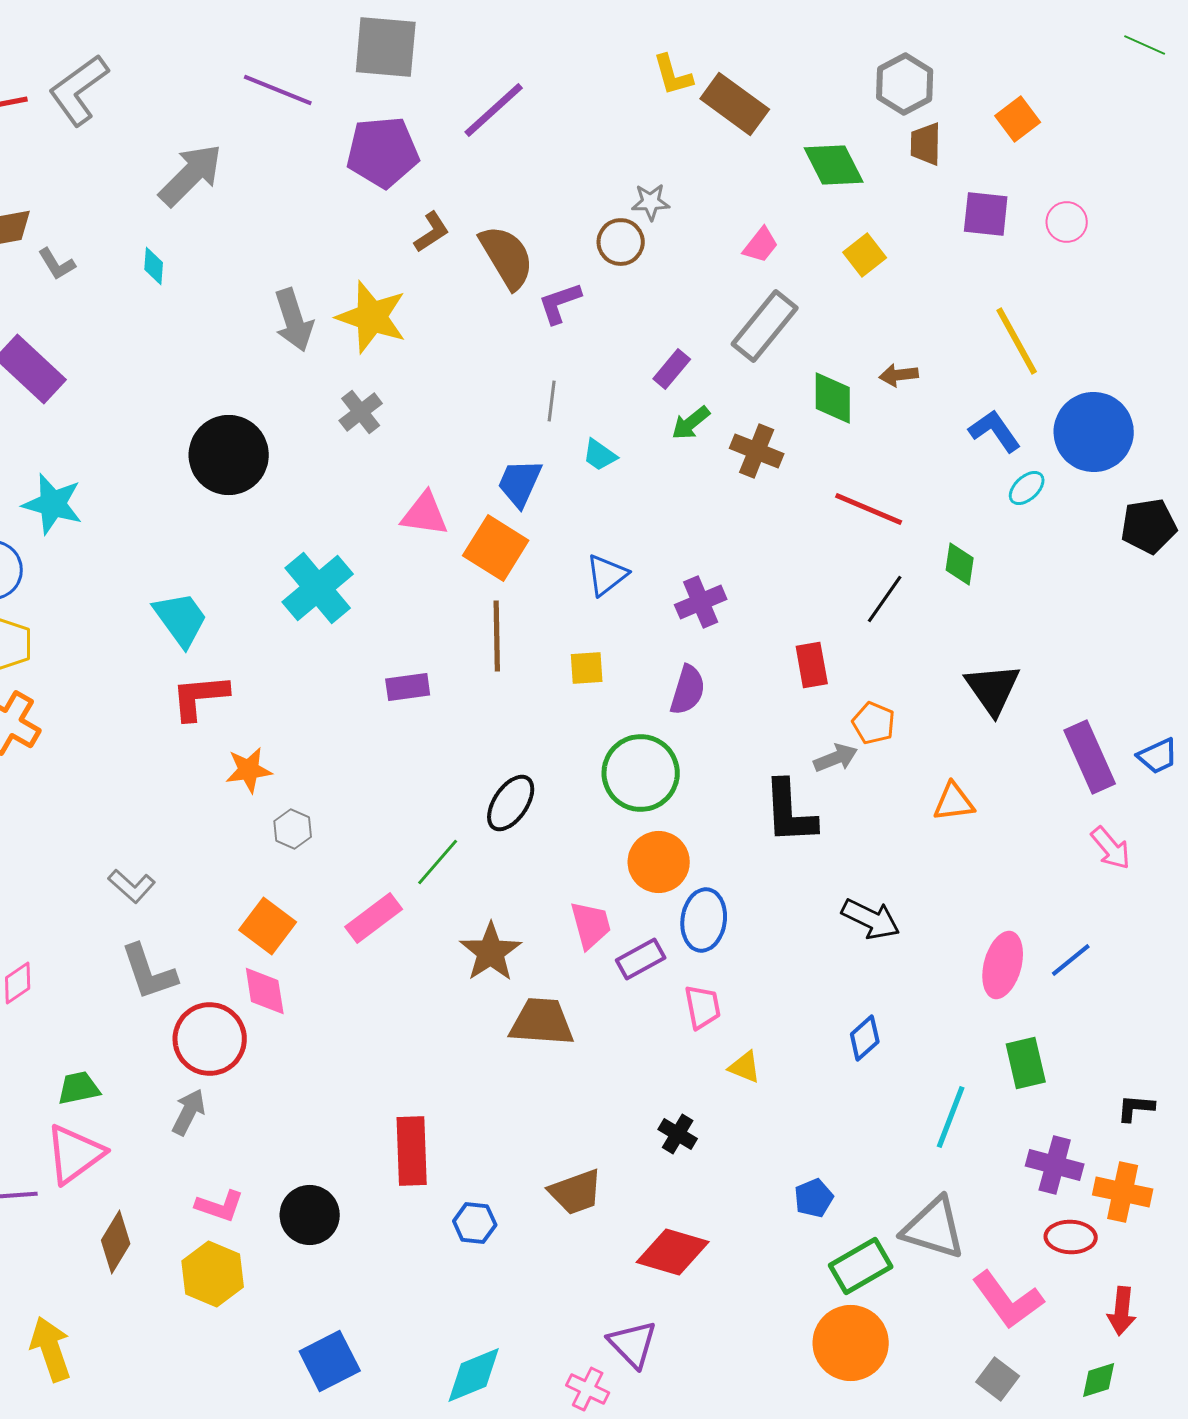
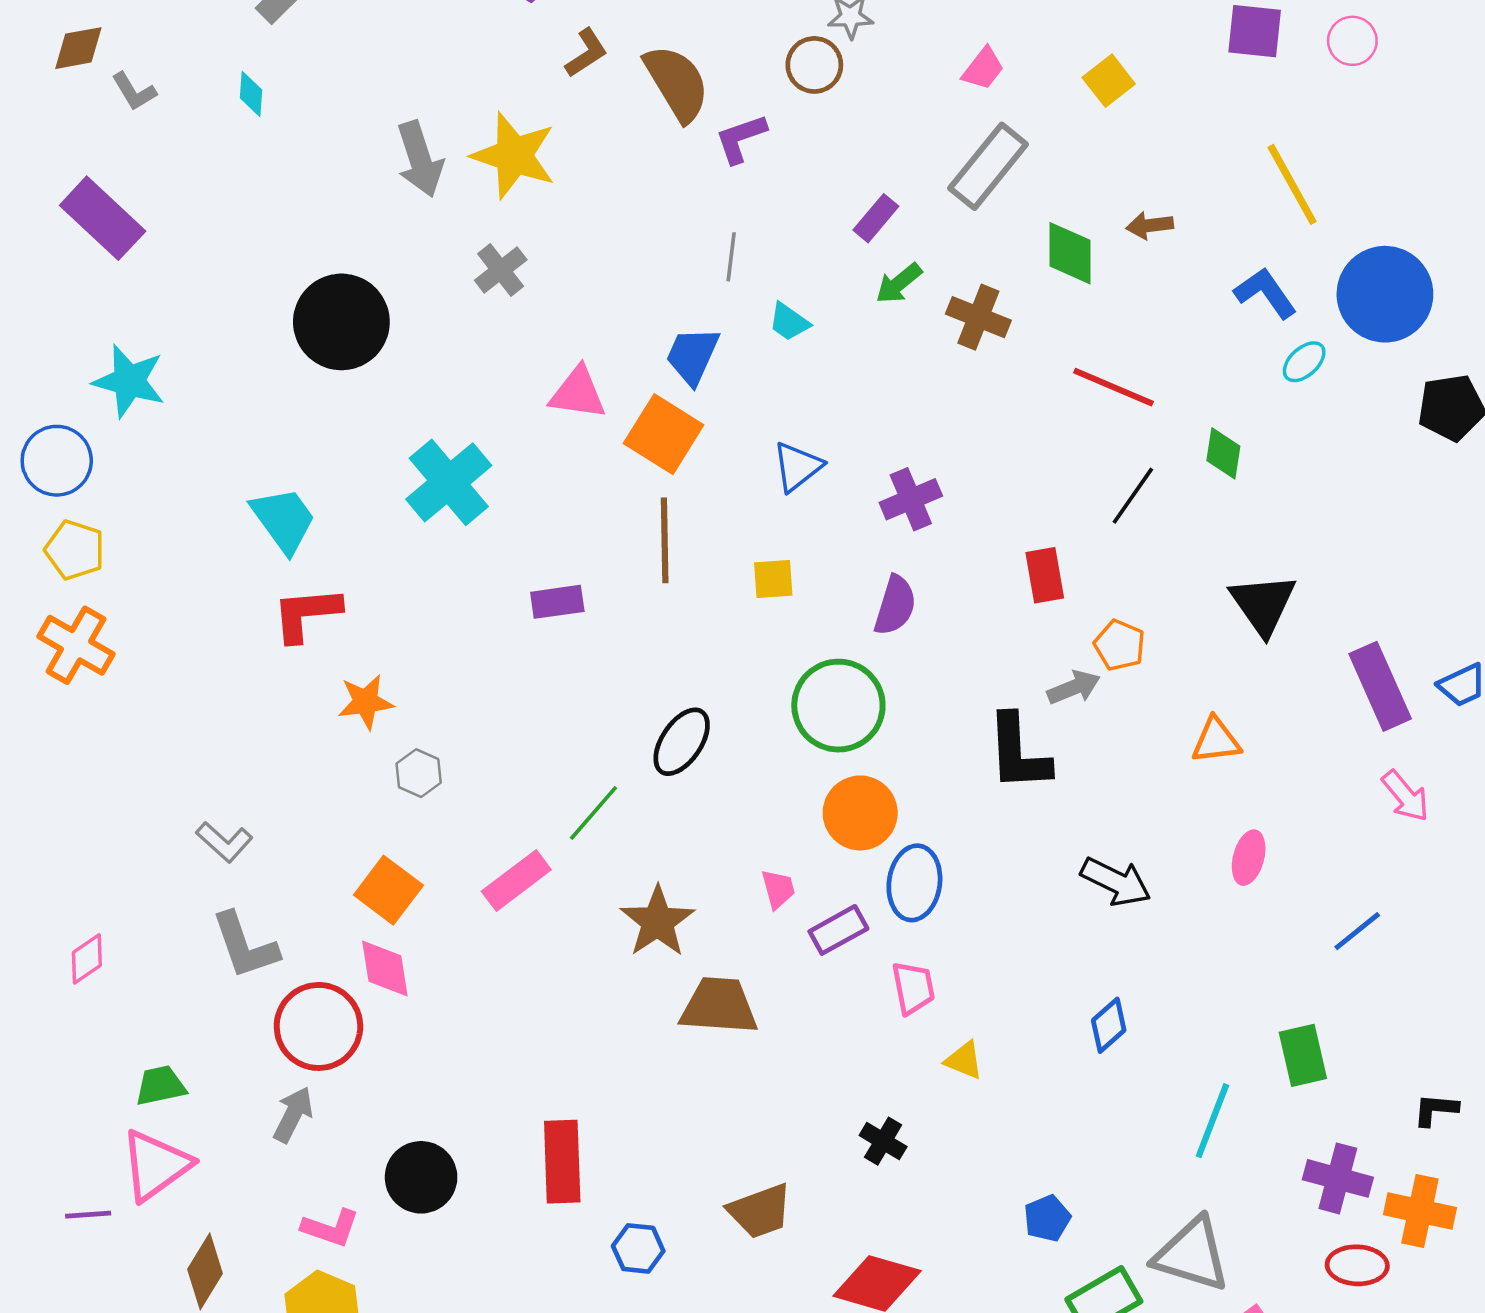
pink trapezoid: (591, 925) -> (778, 889), size x0.7
pink ellipse: (1003, 965) -> (1249, 858), moved, size x0.7
black circle: (310, 1215) -> (421, 1177), moved

